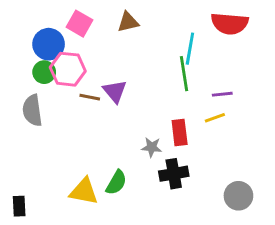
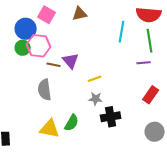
green line: (184, 74) -> (150, 41), moved
gray semicircle: (32, 110) -> (45, 90), moved
yellow line: (215, 118) -> (95, 79), moved
red rectangle: (180, 132) -> (151, 95), moved, turned 42

